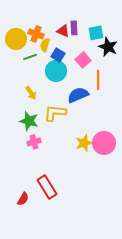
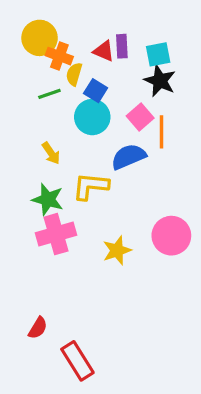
yellow circle: (16, 39) -> (40, 38), moved
black star: (108, 47) -> (160, 81), moved
pink square: (83, 60) -> (140, 117), moved
pink cross: (34, 142) -> (56, 234), size x1.6
yellow star: (84, 143) -> (117, 250), moved
red rectangle: (47, 187) -> (77, 361), moved

